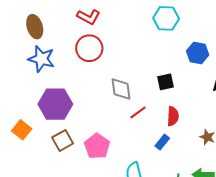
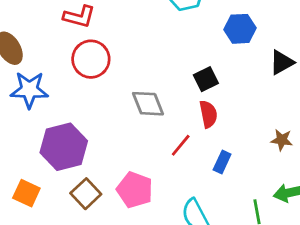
red line: (138, 112) -> (181, 145), moved
red semicircle: (173, 116) -> (208, 114), moved

